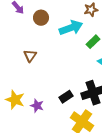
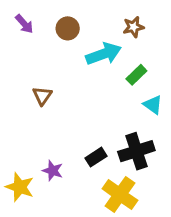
brown circle: (41, 18) -> (68, 28), moved
yellow star: (15, 100) -> (20, 187), moved

